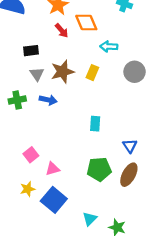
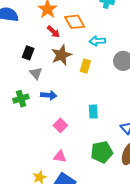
black rectangle: (31, 51) -> (28, 53), turned -56
brown star: (62, 72) -> (61, 55), moved
pink square: (31, 155) -> (60, 125), moved
pink triangle: (53, 169) -> (60, 157), turned 32

